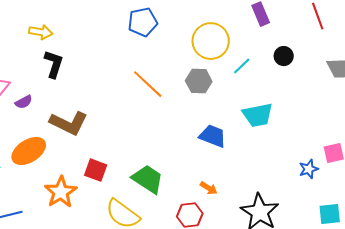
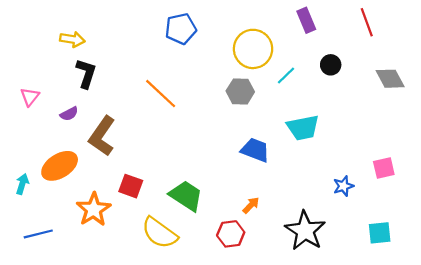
orange line: (148, 84) -> (161, 94), moved
purple semicircle: (24, 102) -> (69, 114), moved
brown L-shape: (69, 123) -> (102, 136), turned 99
blue star: (309, 169) -> (343, 186), moved
orange arrow: (209, 188) -> (251, 205), turned -78

